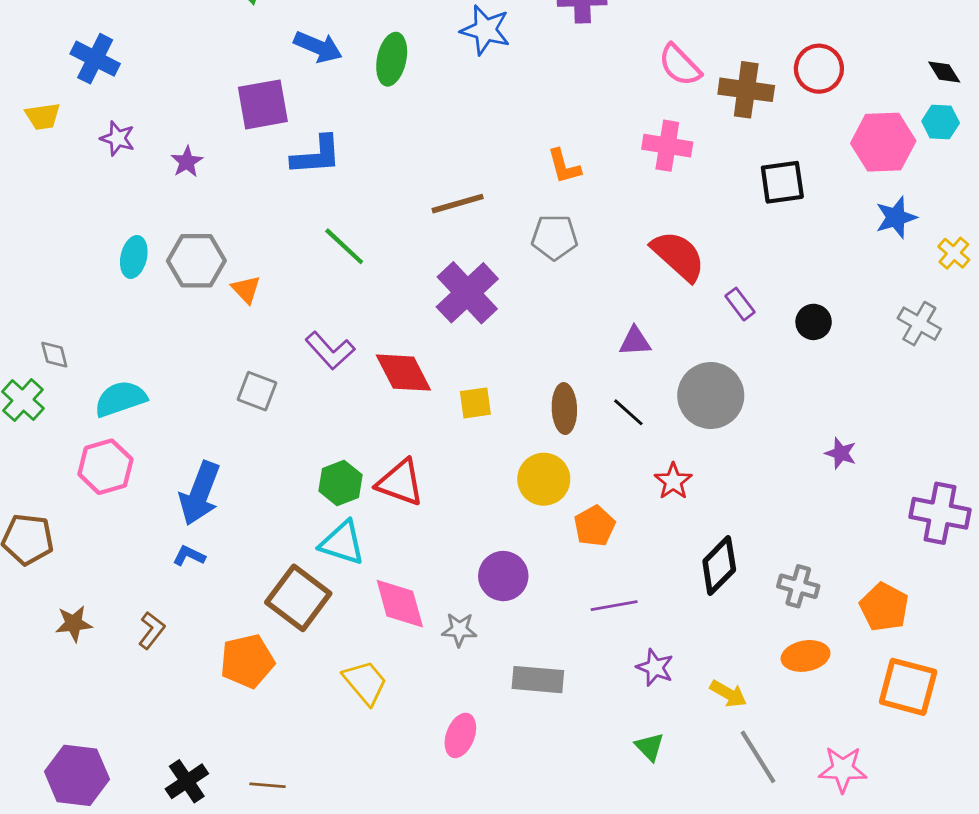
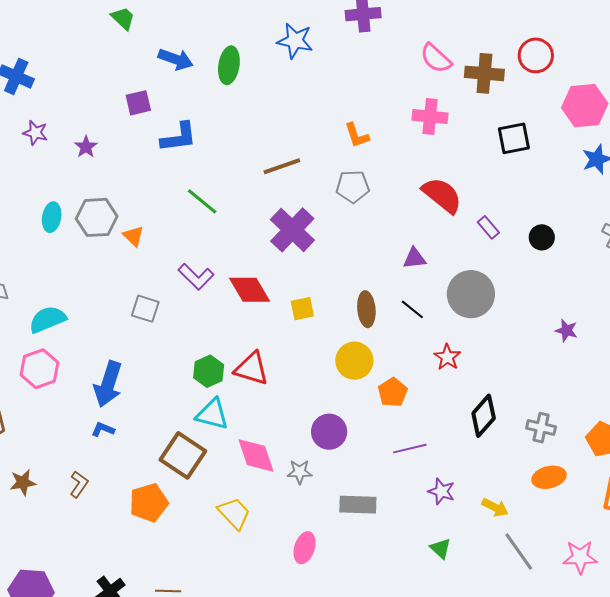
purple square: (263, 104) -> (138, 103), size x0.7

